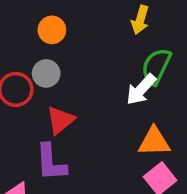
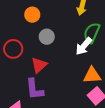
gray circle: (46, 73) -> (47, 37), moved

